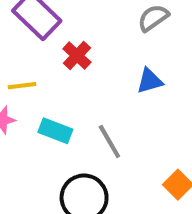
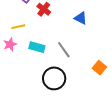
blue triangle: (150, 81) -> (81, 18), turned 48

